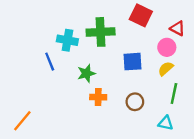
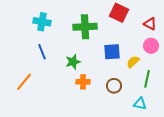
cyan cross: (67, 40) -> (42, 22), moved
pink circle: (167, 47) -> (151, 46), moved
yellow semicircle: (166, 69) -> (133, 62), moved
orange line: (22, 121) -> (24, 82), moved

